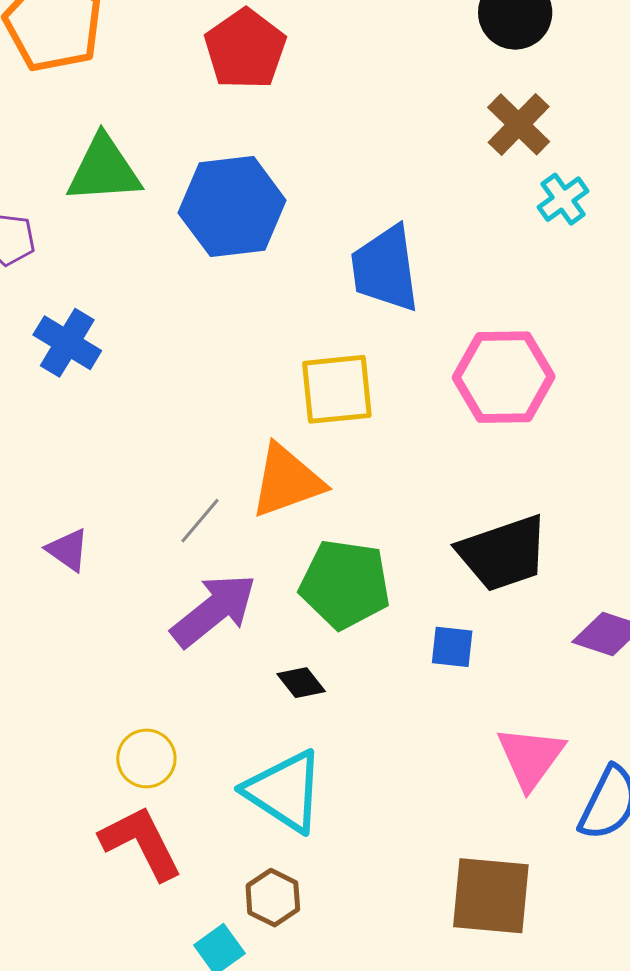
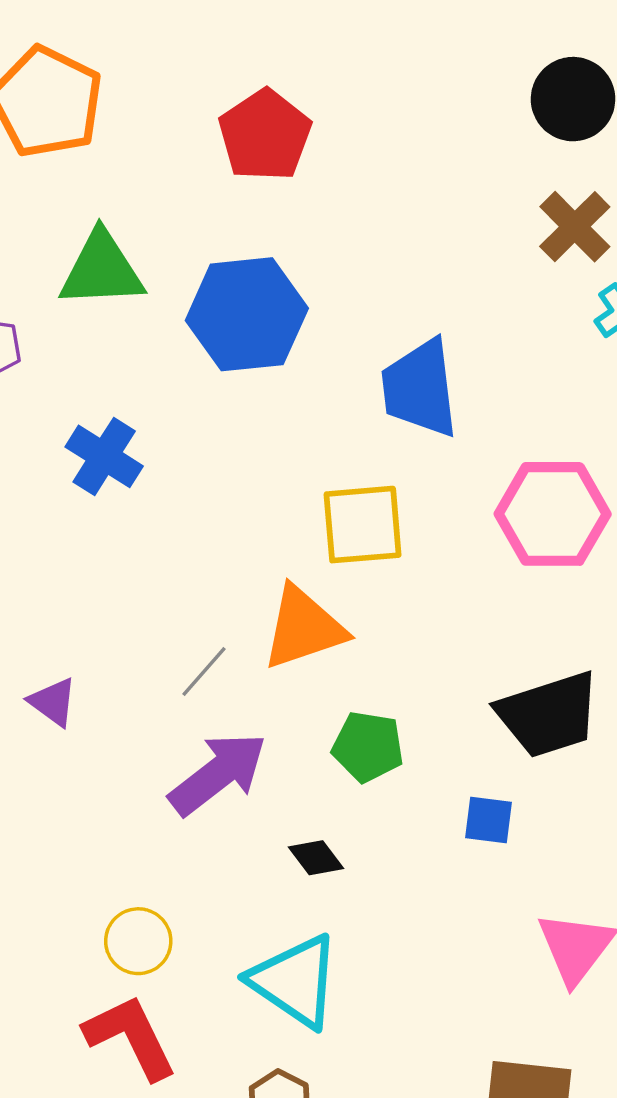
blue cross: (67, 343) -> (104, 456), moved
green pentagon: (345, 584) -> (368, 747), size x0.7

